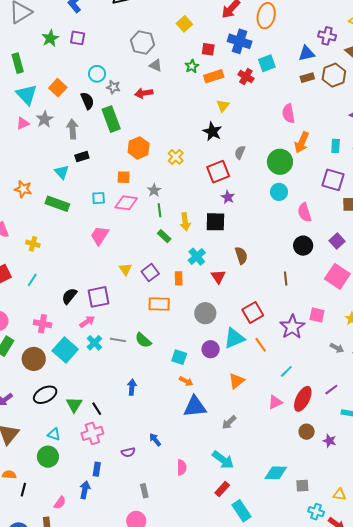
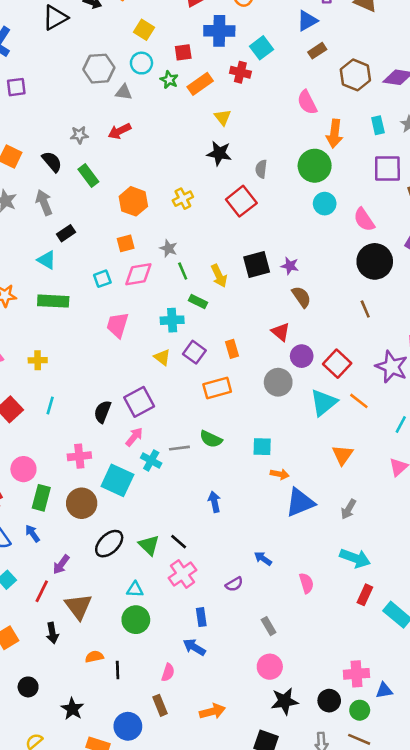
cyan circle: (97, 74) -> (141, 63), moved
brown hexagon: (334, 75) -> (355, 75), moved
green rectangle: (111, 119) -> (88, 176), size x0.7
yellow cross: (176, 157) -> (183, 199), turned 35
purple star: (228, 197) -> (290, 266), moved
black circle: (303, 246) -> (375, 261), size x1.4
cyan cross: (197, 257) -> (172, 320), moved, turned -36
purple circle: (211, 349) -> (302, 356), moved
blue arrow: (85, 490) -> (194, 647), turned -54

